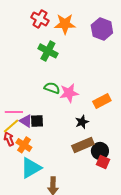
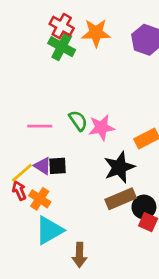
green cross: (48, 51) -> (62, 47), moved
green semicircle: (52, 88) -> (78, 121), turned 35
pink line: (14, 112) -> (40, 126), moved
black star: (82, 122) -> (119, 167), size x1.6

